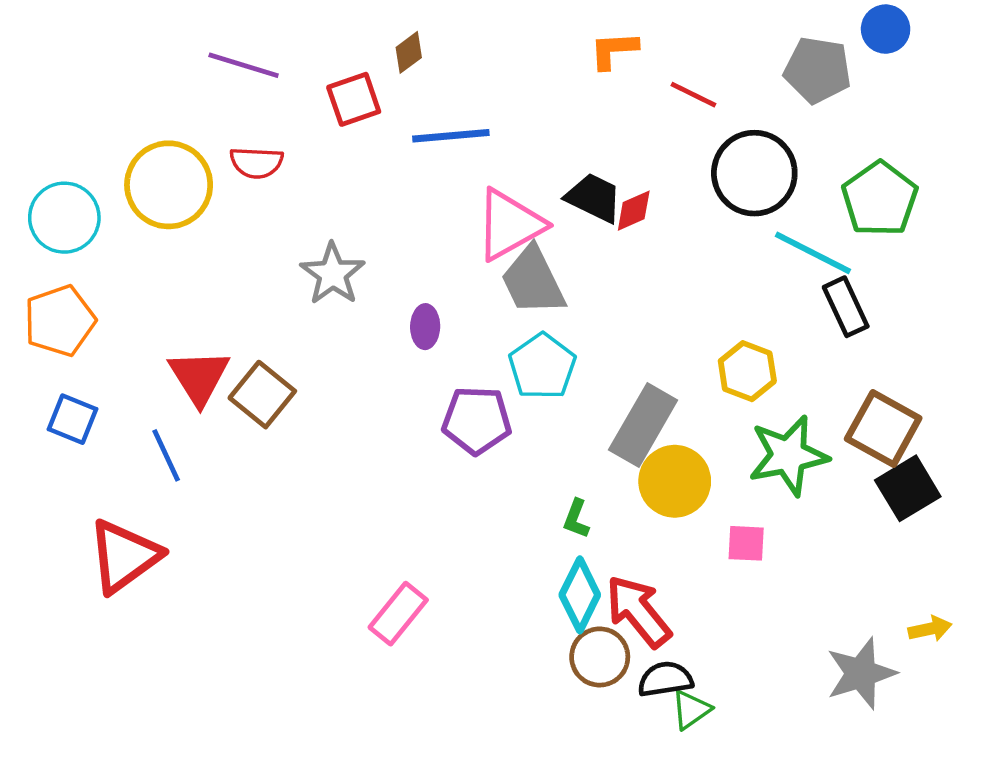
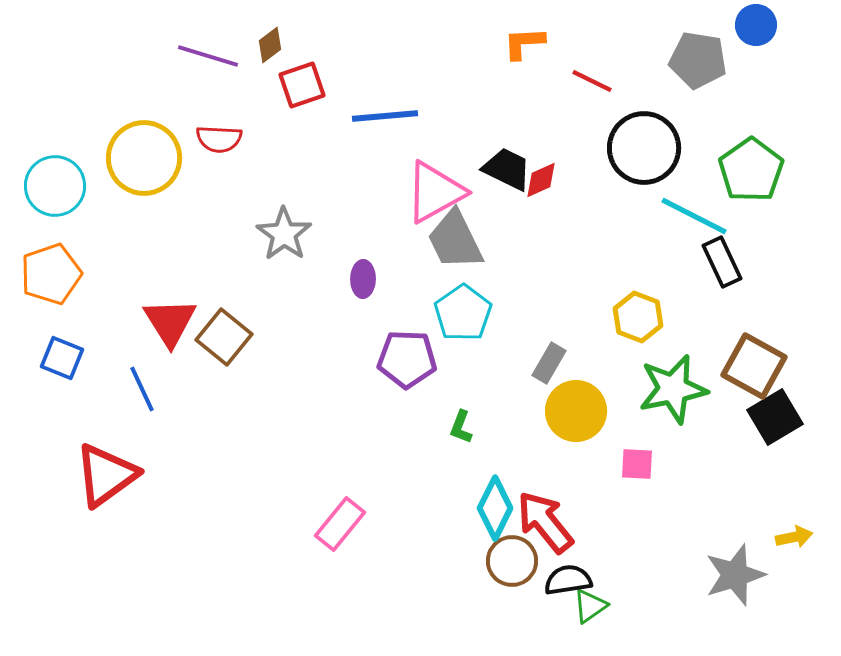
brown diamond: (409, 52) -> (270, 45), moved
gray rectangle: (643, 425) -> (549, 363), size x0.6
green L-shape: (576, 519) -> (461, 427), moved

